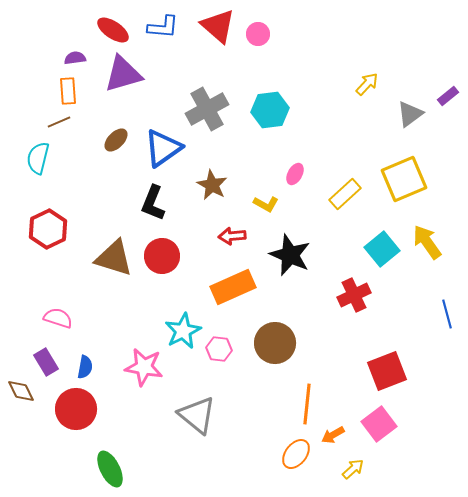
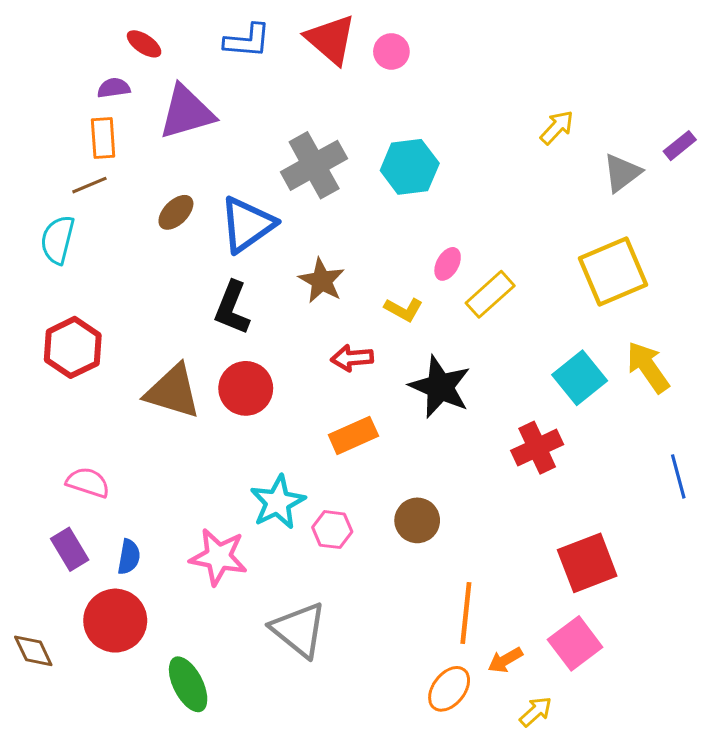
red ellipse: (113, 30) -> (144, 44), moved, size x0.7
yellow rectangle: (345, 194) -> (490, 294), moved
orange rectangle: (233, 287) -> (353, 435), size x0.7
brown circle: (275, 343) -> (417, 520), size x0.7
brown diamond: (21, 391) -> (33, 651), moved
green ellipse: (110, 469) -> (188, 684), moved

